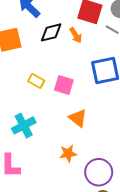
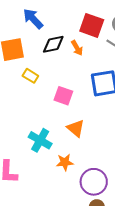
yellow rectangle: (36, 81) -> (30, 76), moved
cyan cross: (24, 125) -> (40, 140), moved, turned -35

